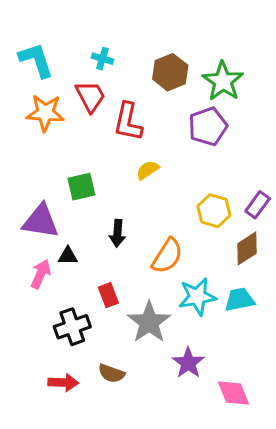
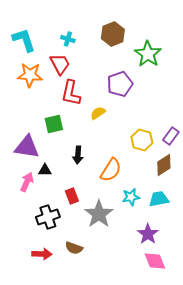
brown hexagon: (170, 72) -> (113, 34), moved
red L-shape: (128, 122) -> (71, 93), moved
purple pentagon: (208, 126) -> (120, 84), moved
cyan star: (197, 297) -> (131, 197), size x0.7
purple star: (188, 363) -> (148, 234), moved

